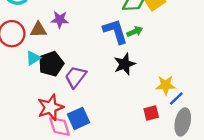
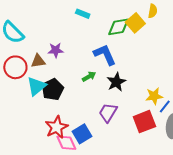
green arrow: (135, 31) -> (89, 76), moved
cyan triangle: (33, 58) -> (36, 86), size x1.5
purple trapezoid: (75, 77) -> (108, 113), moved
red square: (151, 113) -> (144, 122), size x1.6

